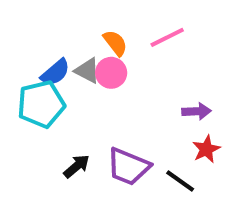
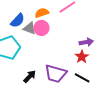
orange semicircle: (115, 43) -> (42, 13), turned -64
blue semicircle: (55, 72) -> (18, 20), moved
red star: (206, 149) -> (82, 57), moved

